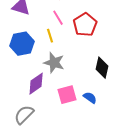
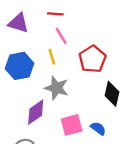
red pentagon: (85, 25) -> (92, 59), moved

